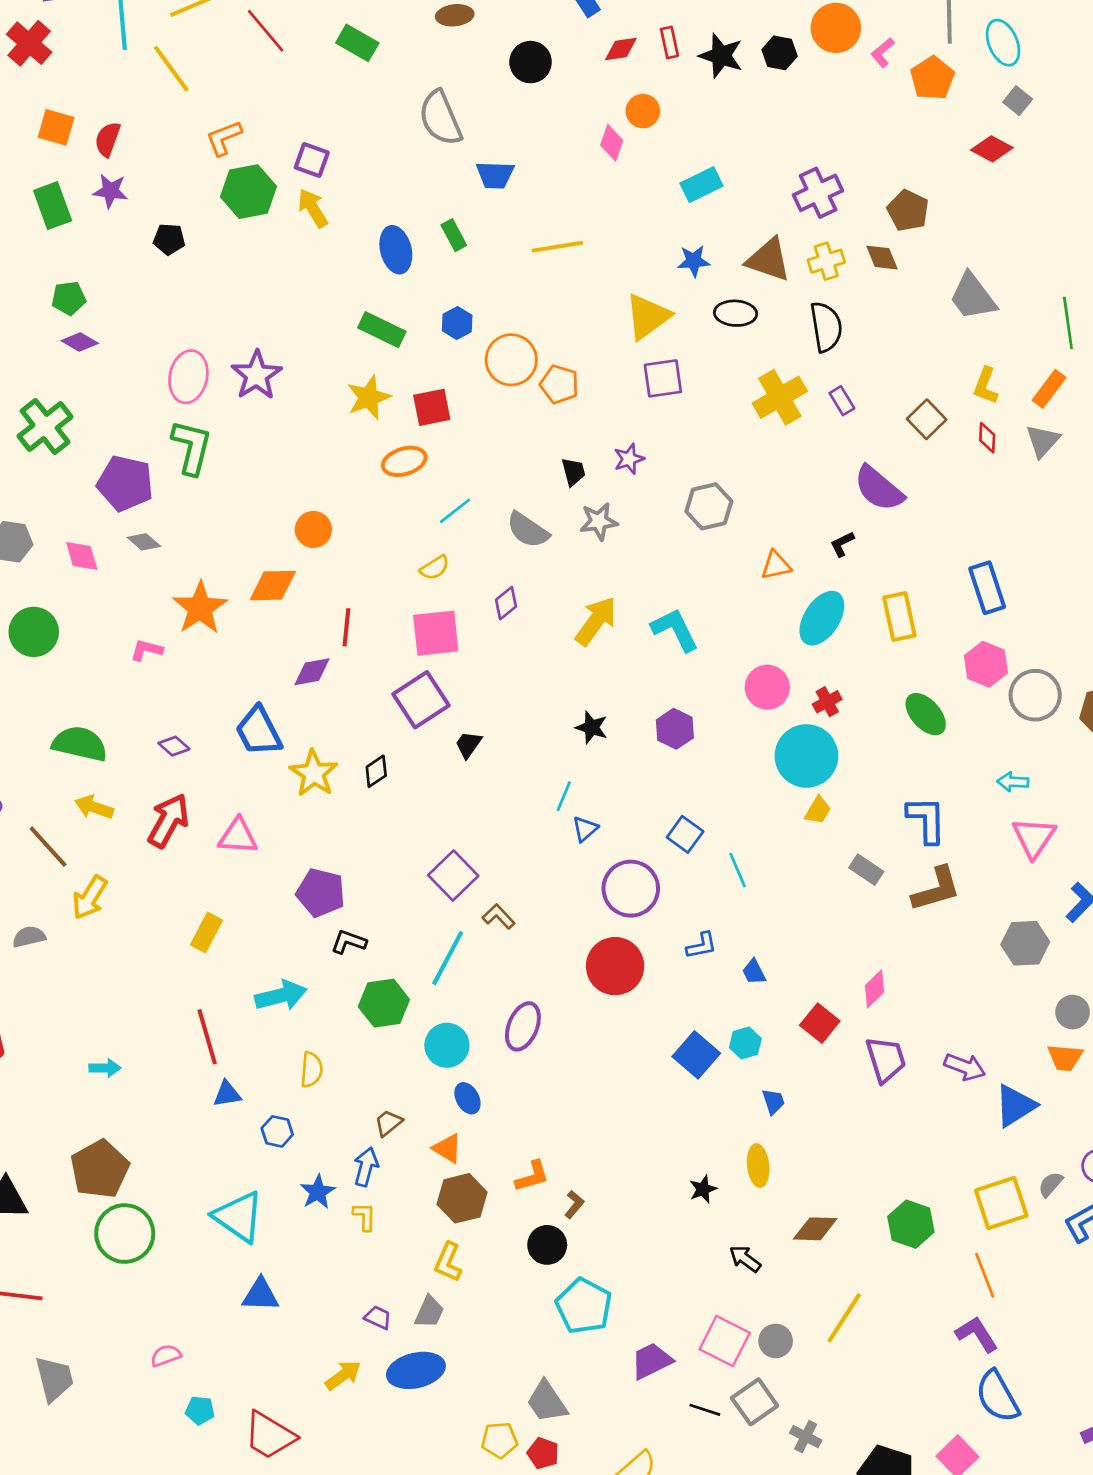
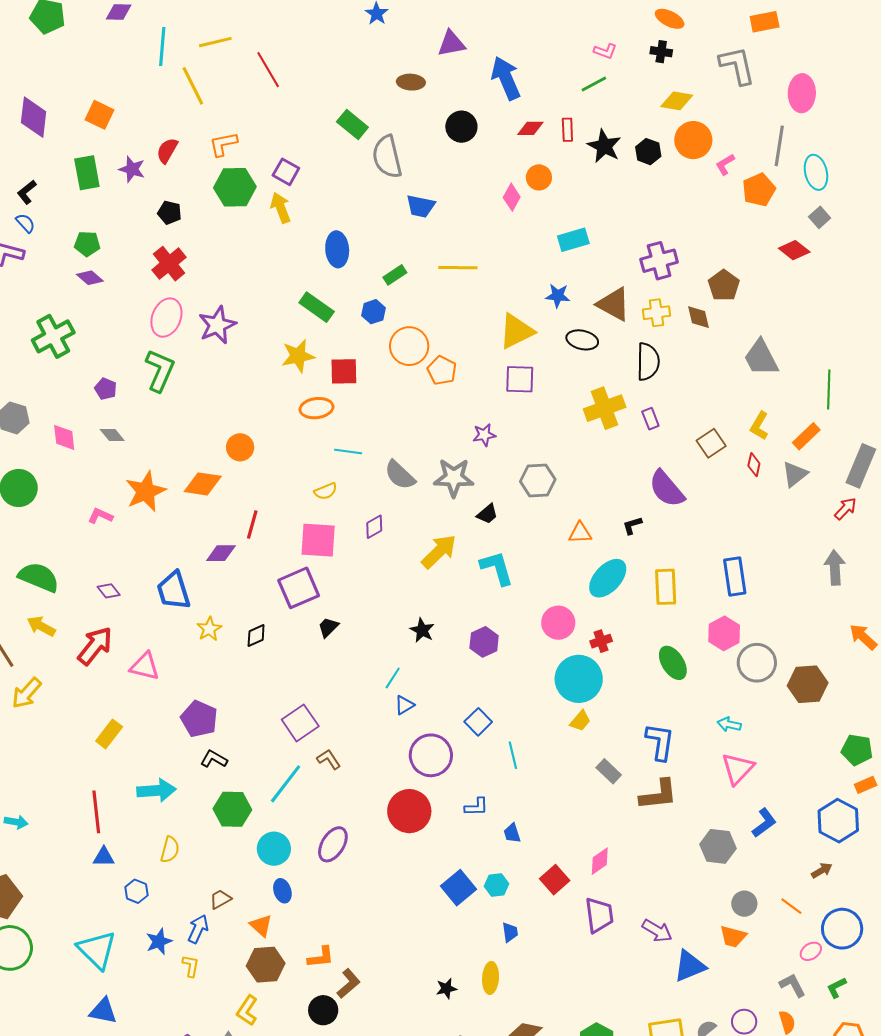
red cross: (29, 43) -> (169, 264), moved
green rectangle: (357, 43) -> (352, 124), moved
red semicircle: (108, 139) -> (167, 151), moved
green rectangle: (454, 235) -> (395, 275), moved, turned 75
black trapezoid: (573, 472) -> (487, 514), moved, turned 55
purple pentagon: (125, 483) -> (106, 389), size x0.5
cyan line: (455, 511) -> (348, 451), turned 36
gray star: (599, 521) -> (454, 478), size x1.4
yellow star: (314, 773) -> (209, 629), size x0.7
brown L-shape: (574, 1204) -> (348, 983), size x1.4

